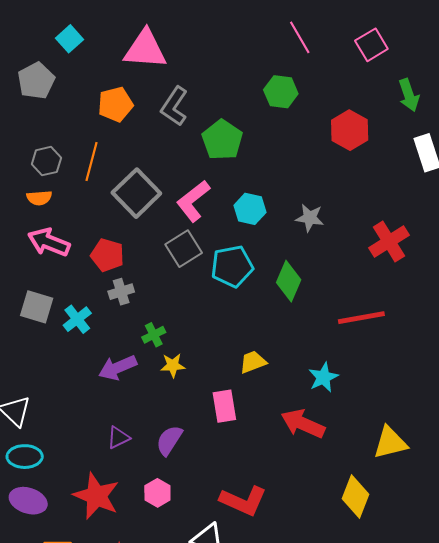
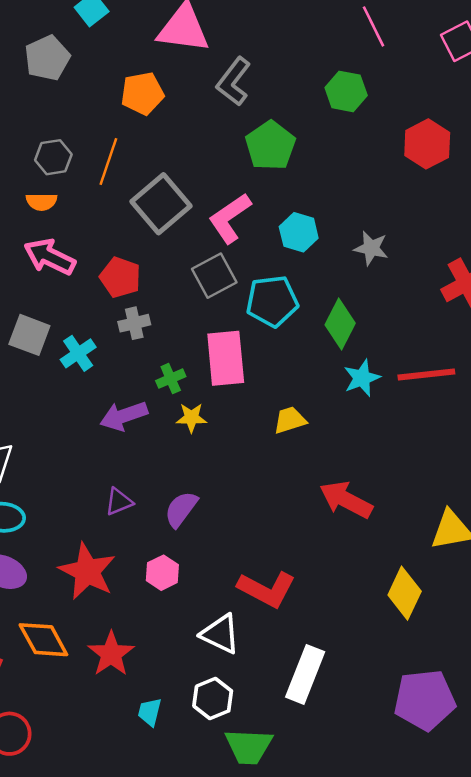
gray L-shape: (174, 106) -> (234, 82), moved
cyan star: (323, 377) -> (362, 378), moved
pink rectangle: (224, 406) -> (226, 358), moved, size x1.4

